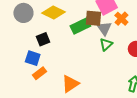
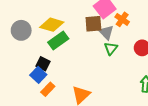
green rectangle: (80, 26) -> (58, 41), moved
black square: (43, 39) -> (43, 64), moved, turned -32
blue square: (33, 58) -> (38, 75), turned 35

